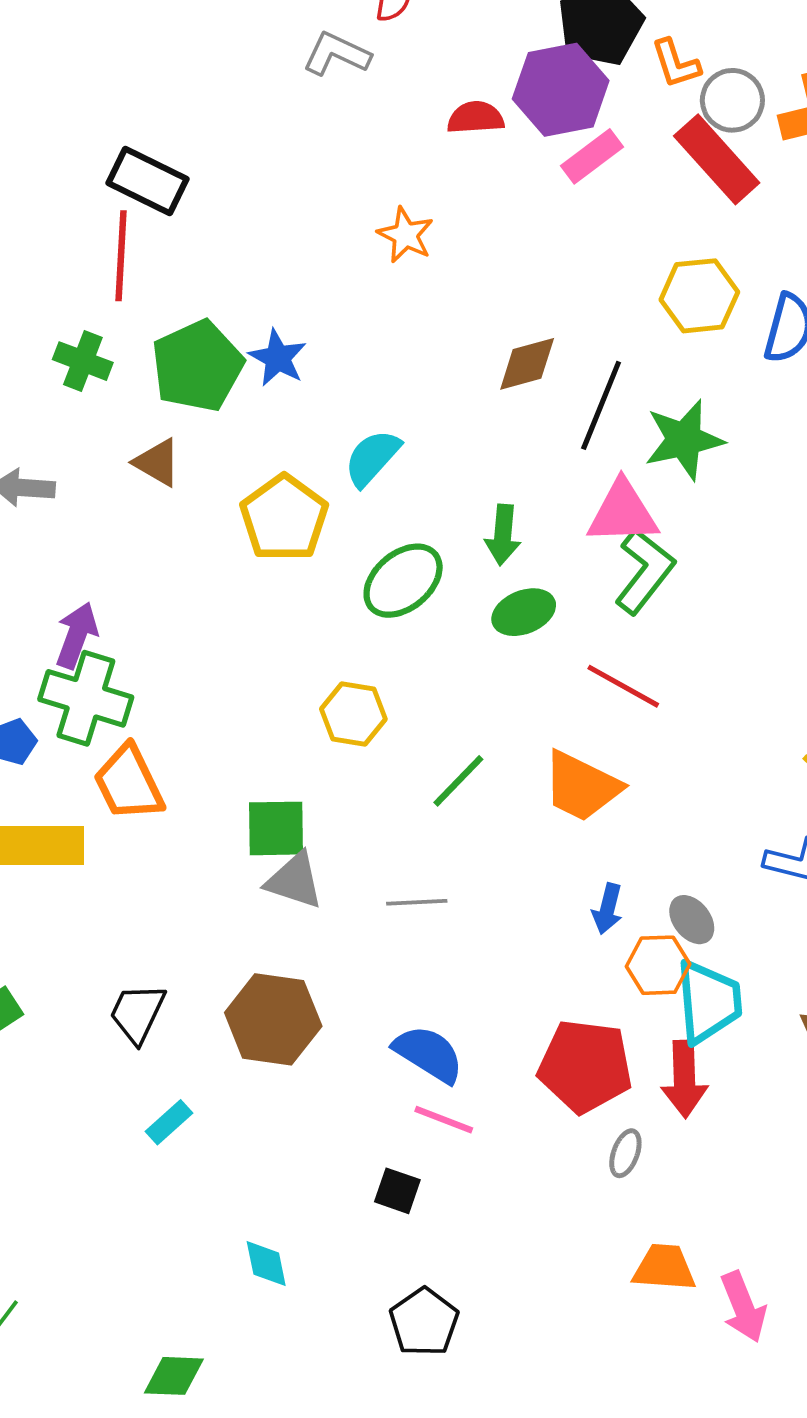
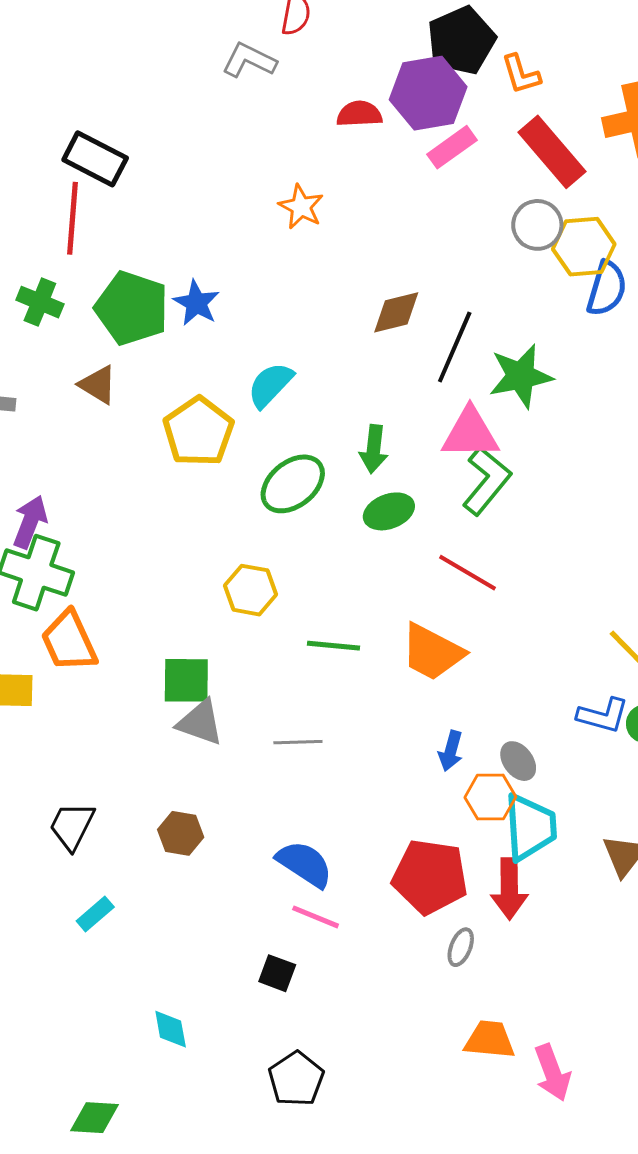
gray circle: (732, 100) -> (537, 225), moved
yellow hexagon: (699, 296) -> (584, 247), moved
green pentagon: (197, 366) -> (132, 308), turned -30
green line: (458, 781) -> (333, 646), turned 50
brown hexagon: (273, 1019) -> (181, 833), size x0.6

